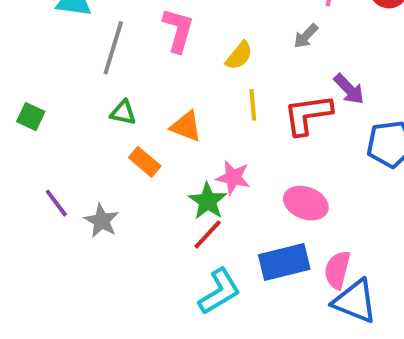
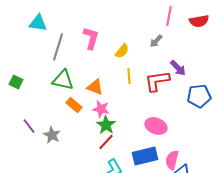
green triangle: (123, 113) -> (63, 80), size x1.6
pink star: (233, 178) -> (101, 109), moved

